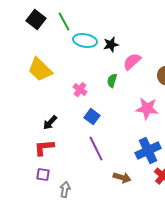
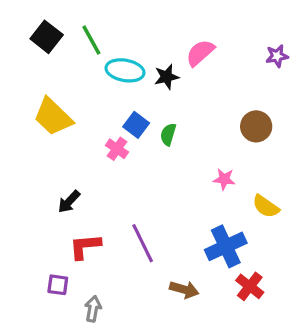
pink semicircle: (132, 62) -> (200, 53), moved
pink star: (147, 109) -> (224, 179), size x0.6
blue square: (92, 117) -> (136, 125), moved
red L-shape: (44, 148) -> (85, 246), moved

